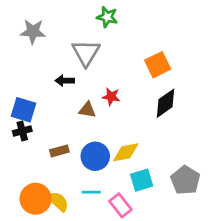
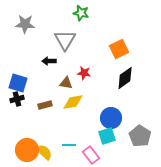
brown rectangle: (59, 151) -> (45, 105), moved
yellow diamond: (126, 152) -> (73, 102), moved
blue circle: (95, 156) -> (111, 118), moved

